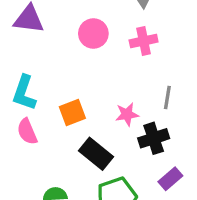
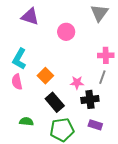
pink cross: (144, 41) -> (106, 55), moved
orange square: (72, 112) -> (45, 76), turned -35
purple rectangle: (170, 179) -> (95, 125), turned 48

